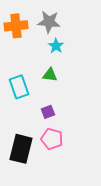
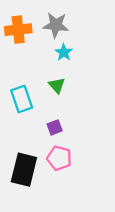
green triangle: (50, 75) -> (57, 85), turned 42

